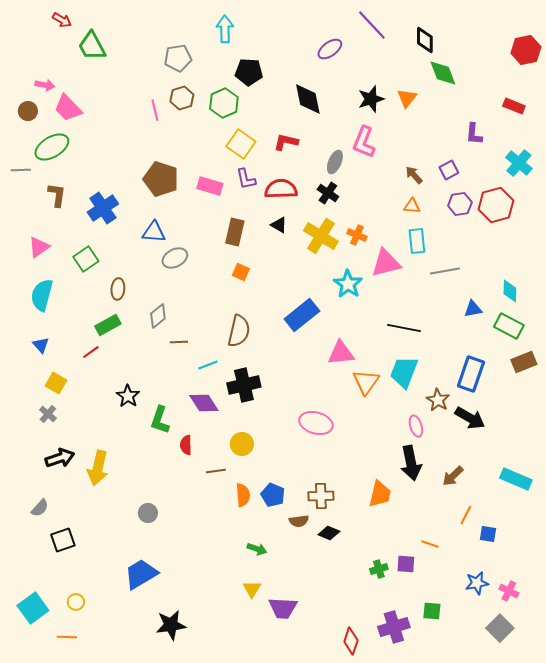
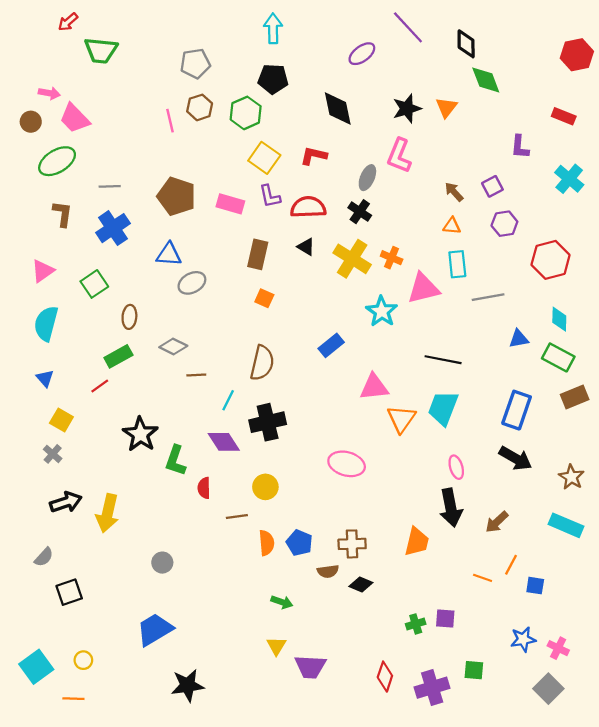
red arrow: (62, 20) -> (68, 22), turned 108
cyan arrow: (225, 29) -> (273, 28), moved
green trapezoid: (92, 46) -> (101, 50), turned -56
gray line: (21, 170) -> (110, 186), moved
red hexagon: (496, 205) -> (551, 260), moved
blue rectangle: (302, 315) -> (331, 345), size x0.7
gray diamond: (158, 316) -> (173, 347), turned 65
cyan line: (208, 365) -> (228, 400), turned -42
black star: (128, 396) -> (140, 434), size x1.4
brown star: (438, 400) -> (571, 477), moved
orange line: (430, 544) -> (483, 578), moved
red diamond: (351, 641) -> (385, 677), moved

